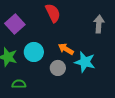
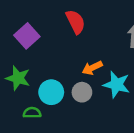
orange arrow: (66, 49) -> (92, 68), turned -56
cyan circle: (34, 52) -> (51, 92), moved

